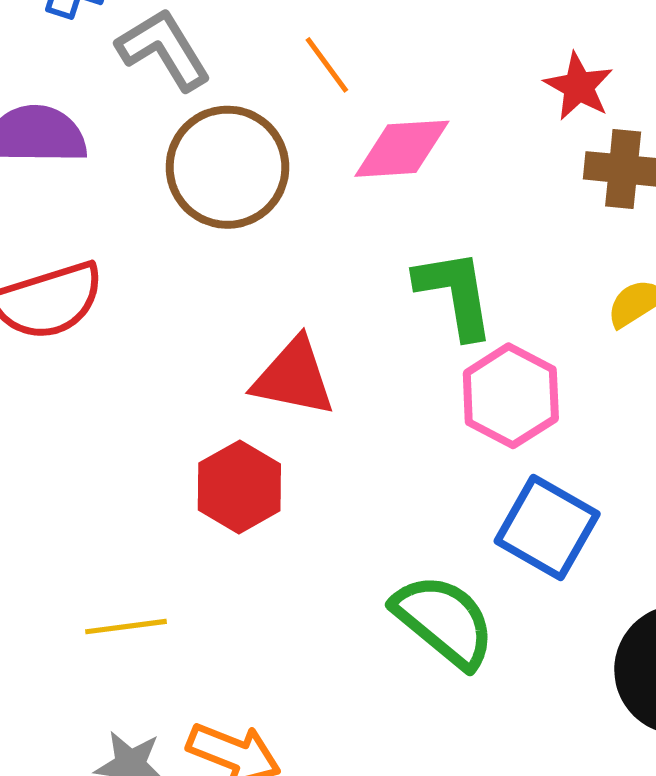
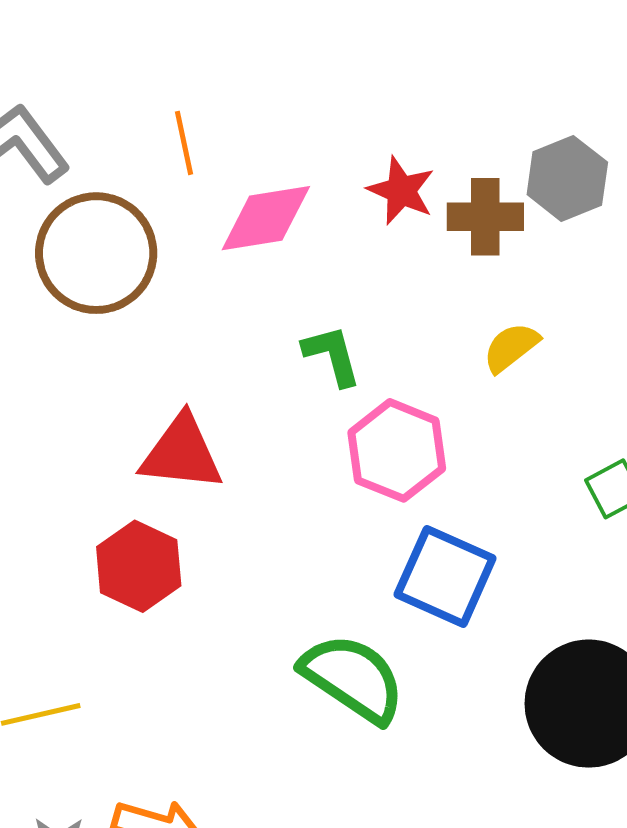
orange line: (327, 65) -> (184, 143), turned 30
red star: (579, 87) -> (401, 191), moved
green L-shape: (455, 294) -> (332, 355), size x0.7

